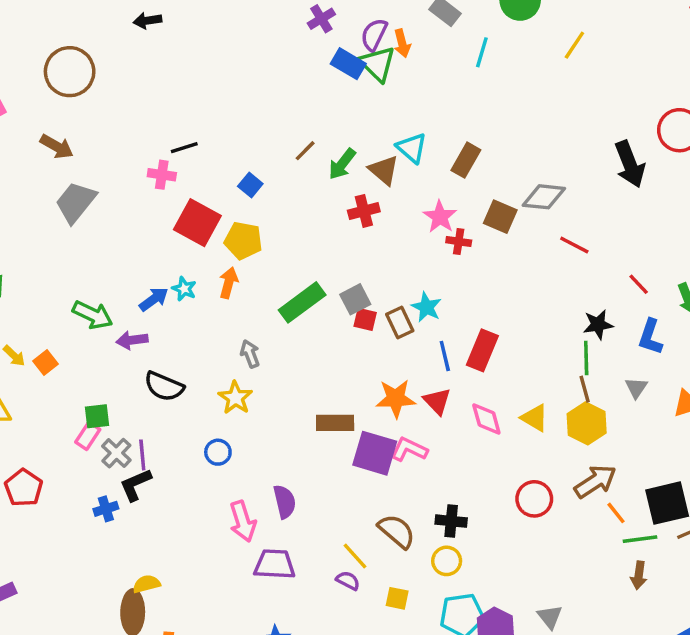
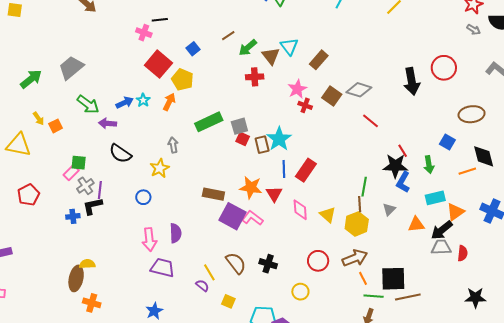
gray trapezoid: (76, 202) -> (71, 68), moved
cyan star: (426, 307) -> (279, 139), size x1.4
black star: (598, 325) -> (395, 166), moved, size x1.4
yellow circle: (447, 561) -> (300, 292), moved

